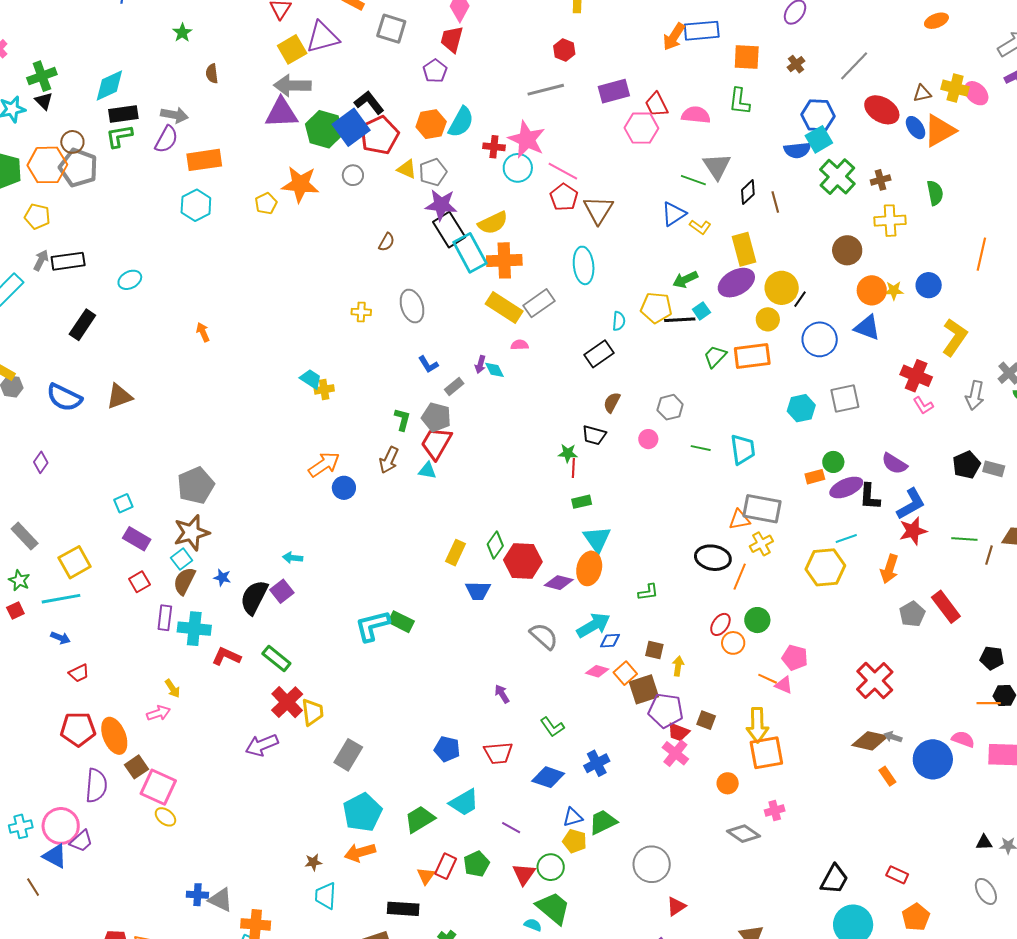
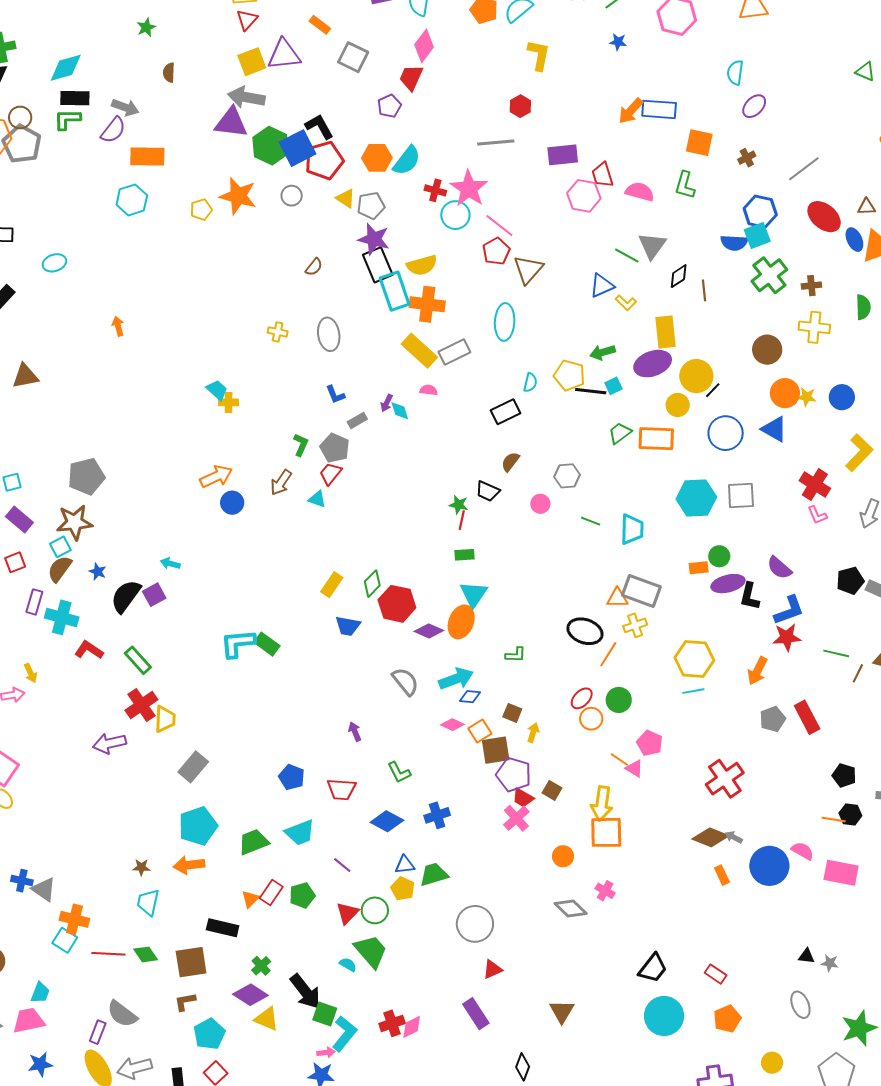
cyan hexagon: (801, 408) -> (696, 498), size x1.4
red trapezoid: (436, 443) -> (331, 474), size x0.7
cyan line: (846, 539) -> (693, 691), moved
pink cross: (775, 810) -> (605, 891), turned 36

